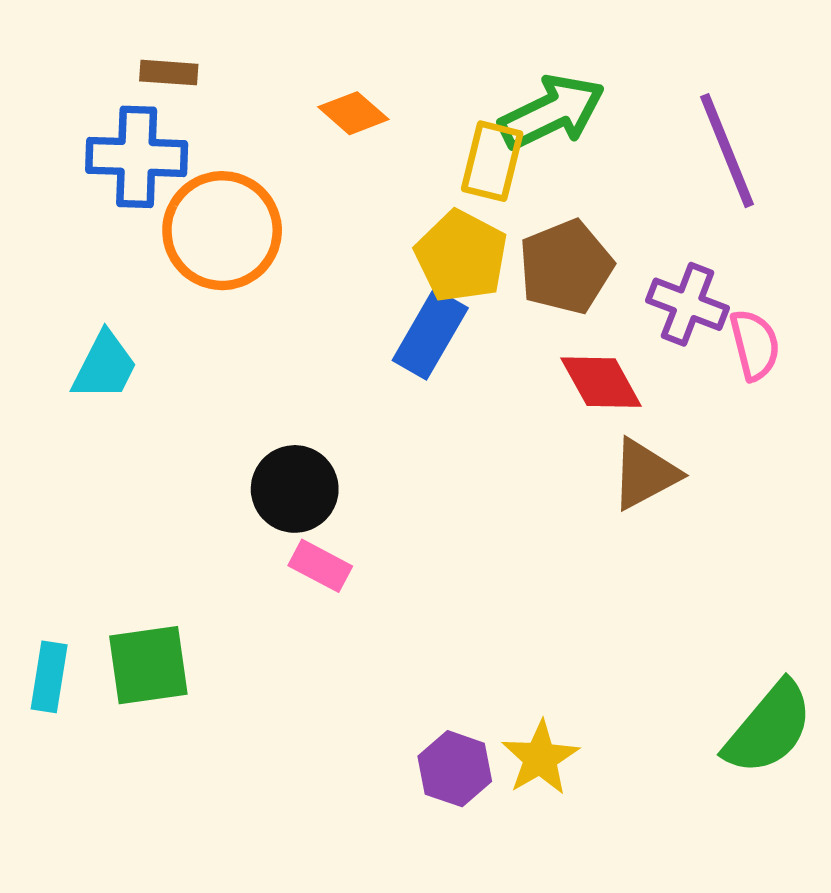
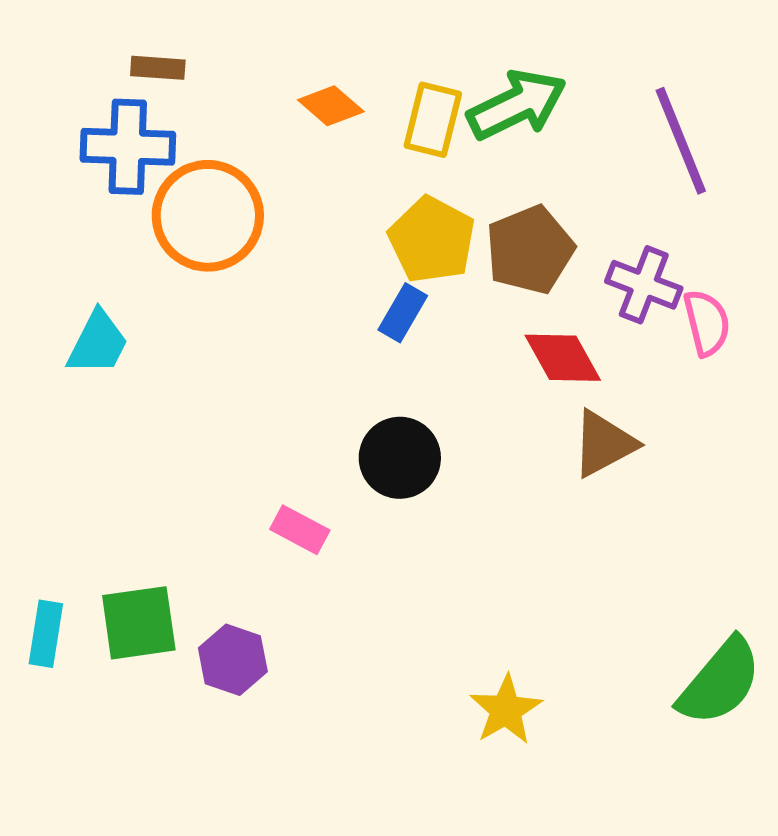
yellow rectangle: (492, 161) -> (433, 120), moved
blue rectangle: (430, 334) -> (403, 313), size x0.7
black circle: (295, 489) -> (400, 458), moved
purple hexagon: (455, 769) -> (233, 660), moved

